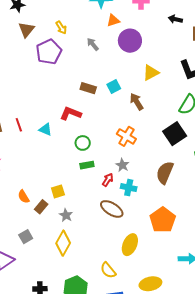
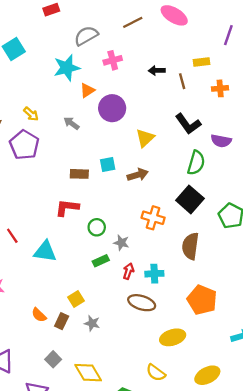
cyan square: (114, 87) -> (108, 165), turned 32
brown arrow: (137, 102) -> (138, 175), turned 120
cyan triangle: (45, 129) -> (45, 252), moved, size x1.5
orange cross: (126, 136) -> (153, 218), moved
green circle: (83, 143) -> (97, 227), moved
gray star: (122, 165) -> (121, 243), moved
yellow diamond: (63, 243) -> (88, 373), moved, turned -45
yellow ellipse: (130, 245) -> (173, 337), turned 65

